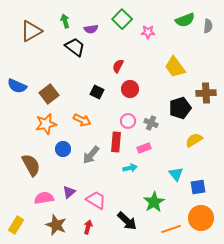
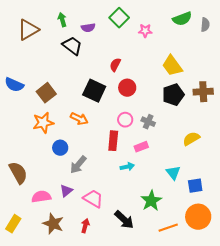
black square: (97, 92) -> (94, 91), size x1.6
black pentagon: (180, 108) -> (173, 95), moved
gray arrow: (91, 155) -> (78, 165), moved
brown semicircle: (31, 165) -> (18, 173), moved

